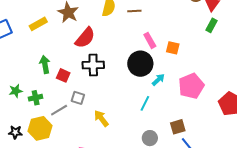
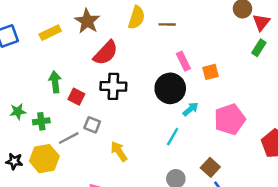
orange square: (173, 48) -> (210, 72), turned -32
brown square: (178, 127) -> (210, 167), turned -35

